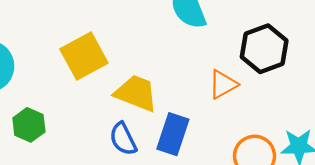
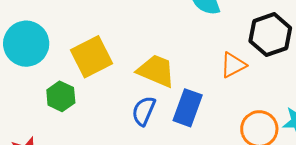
yellow square: (84, 56) -> (92, 57), moved
blue semicircle: (123, 139) -> (144, 111), turned 48

